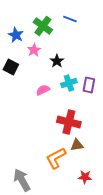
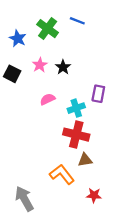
pink star: (34, 50) -> (40, 65), moved
cyan cross: (69, 83) -> (76, 108), moved
orange L-shape: (56, 158) -> (62, 174), turned 80

